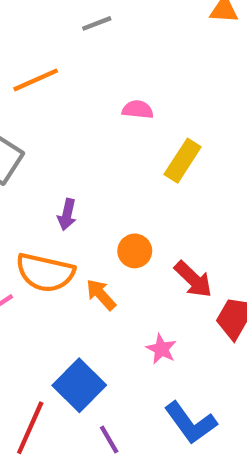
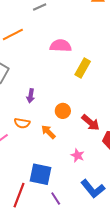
pink semicircle: (138, 110) -> (61, 46), size x1.5
orange semicircle: (45, 273) -> (22, 123), size x0.6
blue square: (79, 385) -> (41, 174), turned -30

